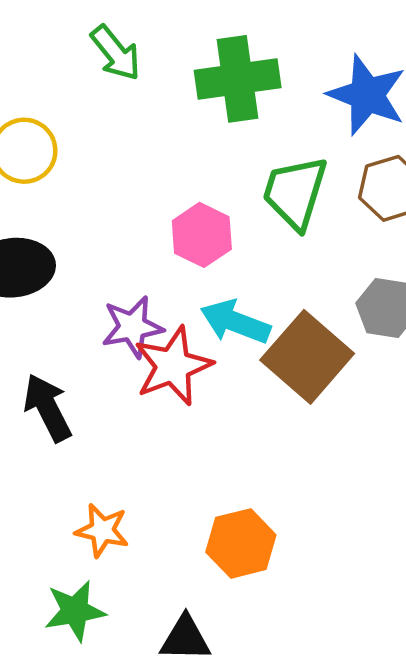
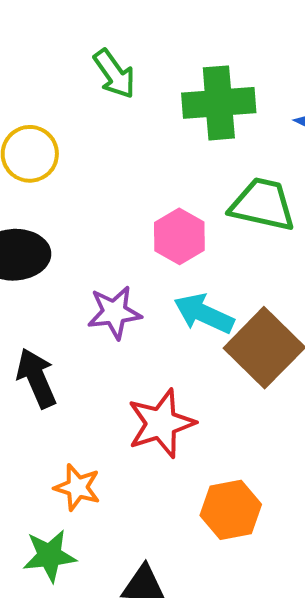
green trapezoid: (295, 193) -> (263, 205), turned 82
red star: (173, 366) -> (161, 423), moved
orange hexagon: (241, 543) -> (231, 510), moved

